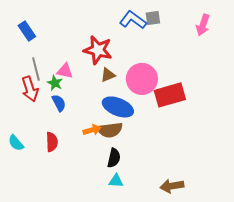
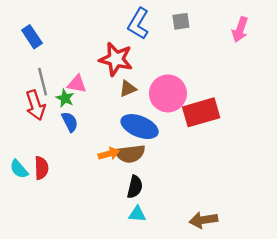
blue L-shape: (133, 20) -> (138, 24), moved, turned -96
red semicircle: (52, 142) -> (41, 168), moved

